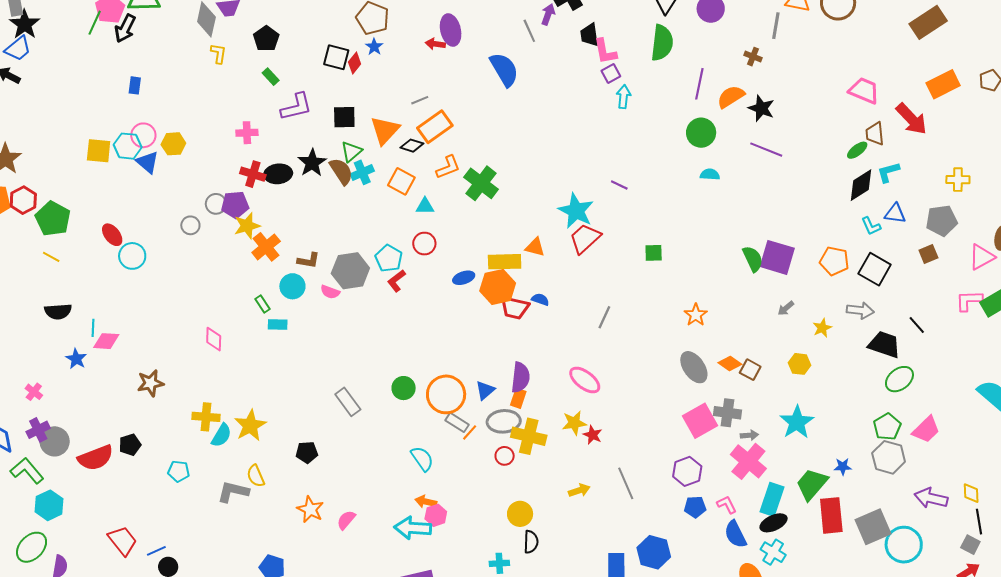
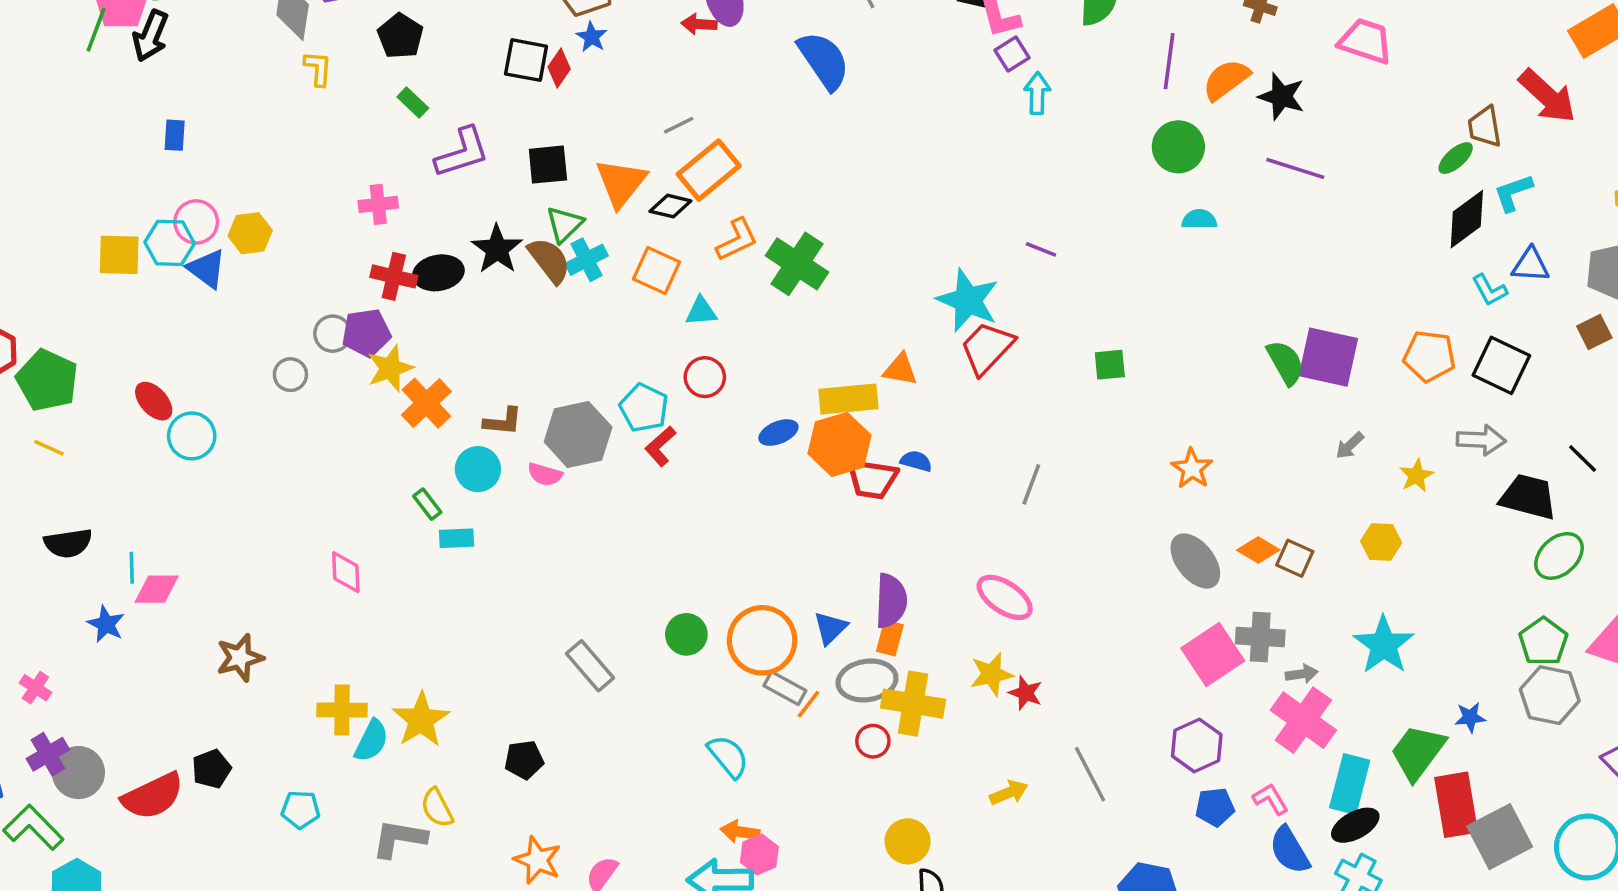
pink trapezoid: (864, 91) -> (1366, 41), moved
gray square: (873, 527) -> (1500, 837), moved

